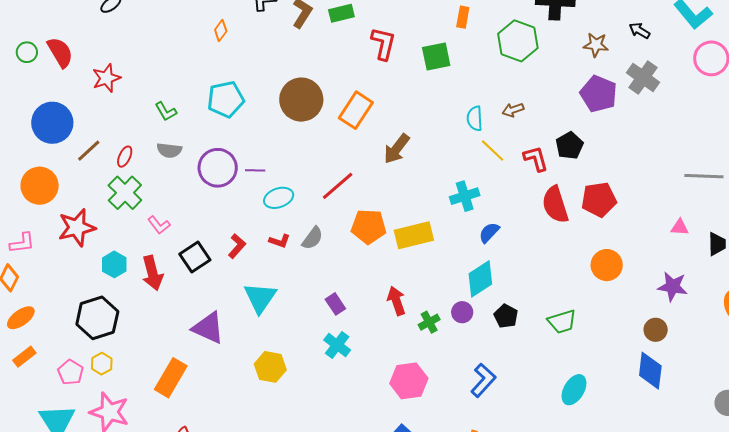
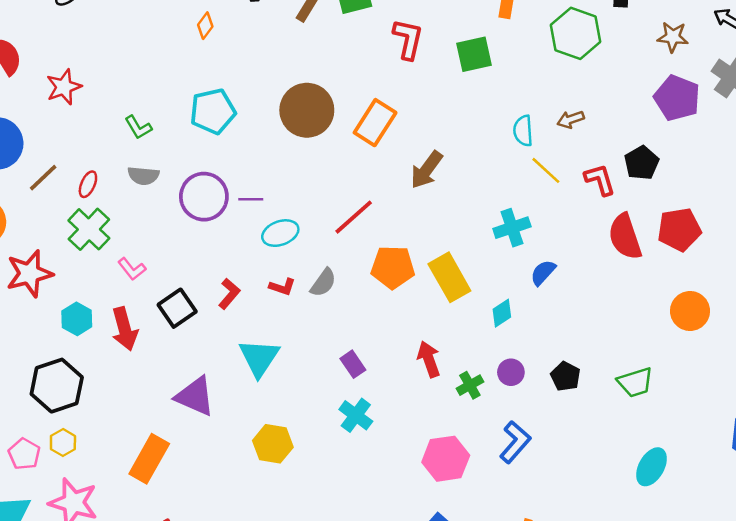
yellow rectangle: (414, 235) -> (449, 277), turned 75
cyan diamond: (480, 279) -> (502, 313), moved, size x0.6
blue L-shape: (483, 380) -> (515, 442), moved

